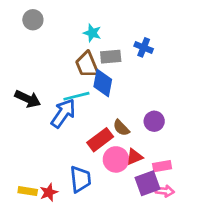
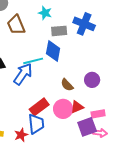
blue cross: (144, 47) -> (84, 24), size x1.5
brown trapezoid: (87, 65) -> (16, 25), moved
red rectangle: (100, 140) -> (39, 107), moved
red star: (49, 192) -> (21, 135), moved

